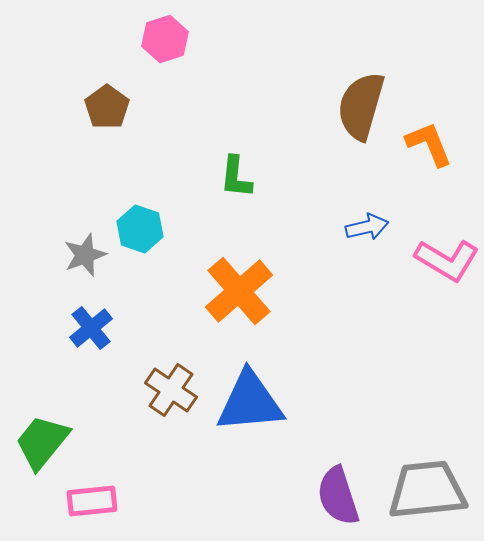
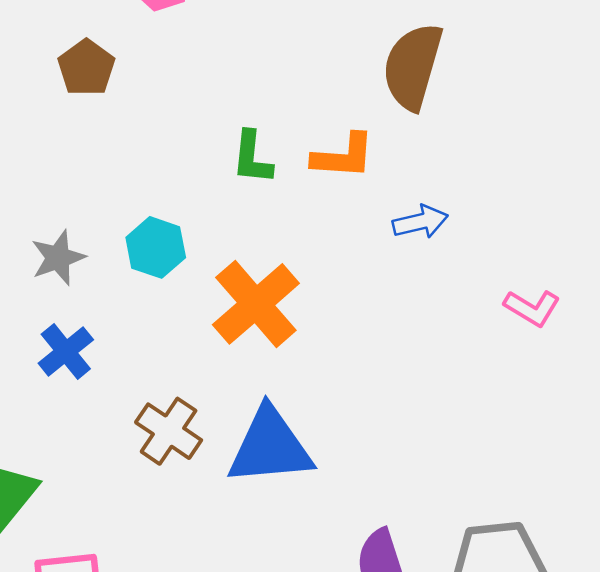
orange L-shape: (429, 144) -> (343, 156), moved, turned 116
cyan hexagon: (140, 229) -> (156, 247), moved
pink L-shape: (447, 260) -> (532, 308), moved, size x0.7

